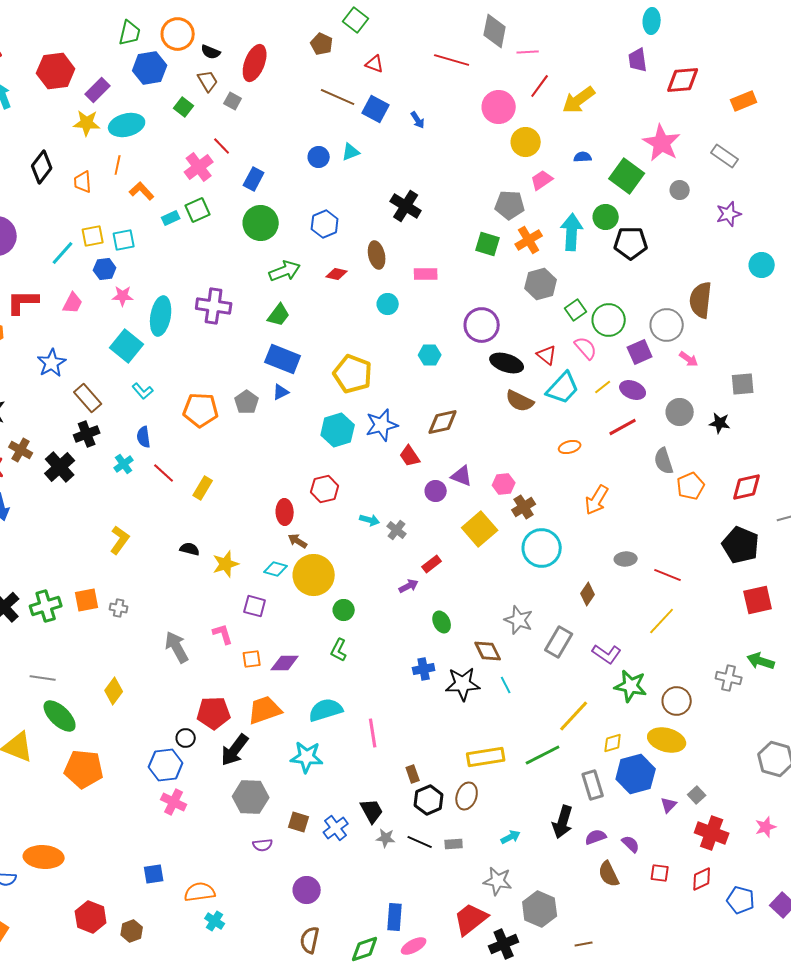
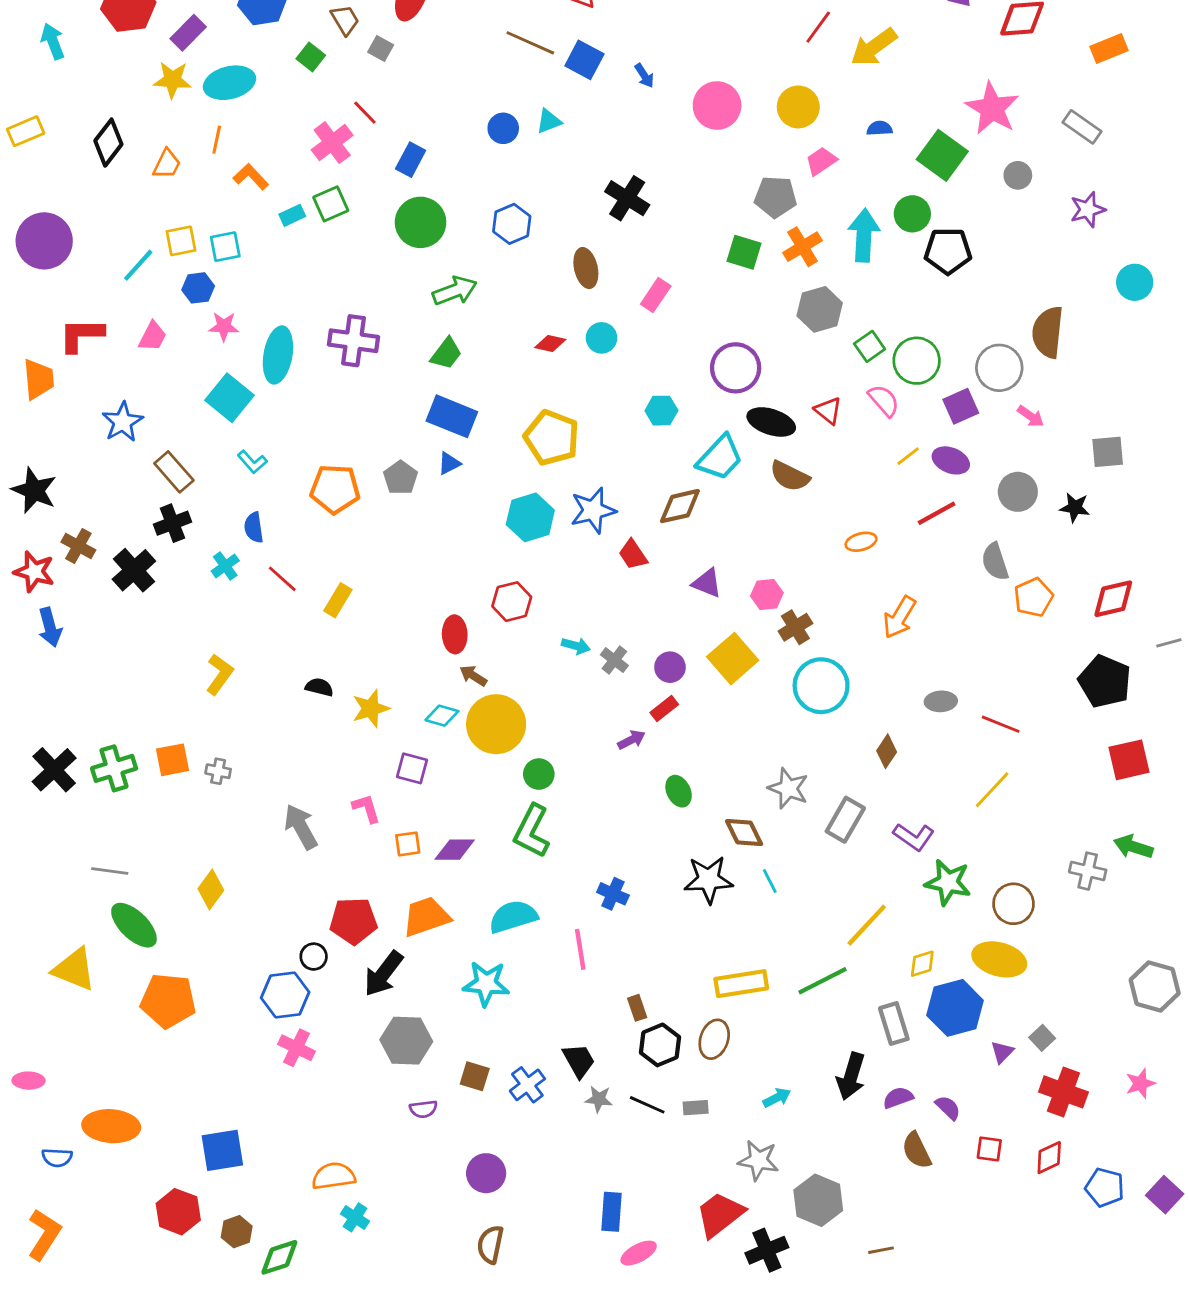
pink circle: (499, 107) -> (717, 106), moved
orange trapezoid: (83, 182) -> (167, 164), turned -150
red diamond: (337, 274) -> (550, 344), moved
pink rectangle: (426, 274) -> (656, 295), turned -55
cyan trapezoid: (563, 388) -> (720, 458), moved
purple circle: (436, 491) -> (670, 667), moved
green L-shape: (339, 650) -> (532, 831), size x1.6
blue cross: (424, 669) -> (613, 894), moved, turned 35
blue square: (154, 874) -> (222, 1150), moved, size x1.5
green diamond: (365, 949) -> (279, 1257), moved

